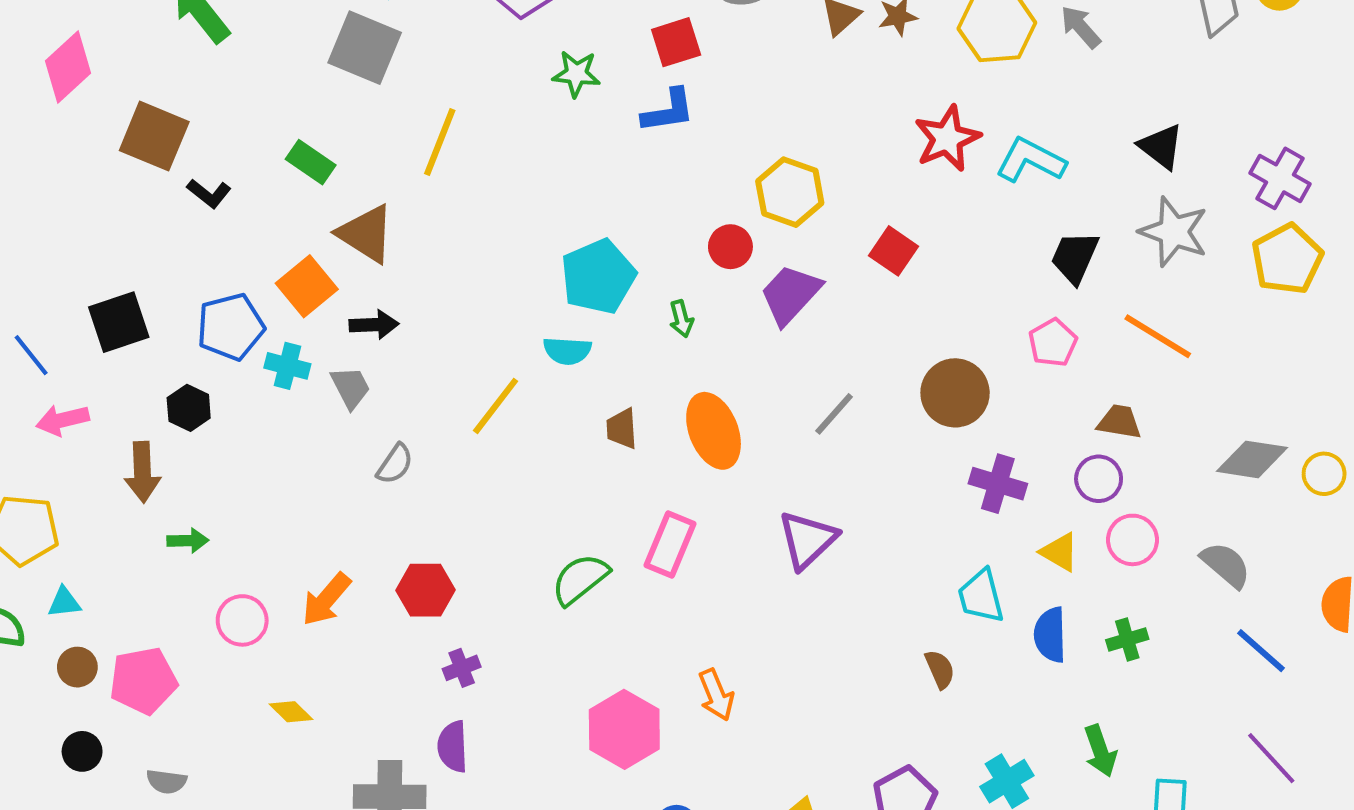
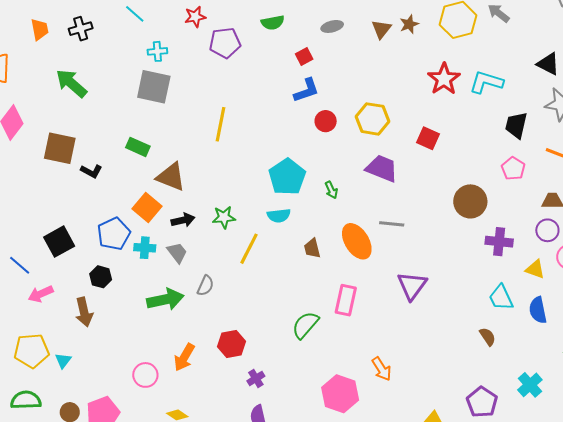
red square: (676, 42) -> (304, 56), size x0.7
green star: (576, 74) -> (224, 217), moved
yellow line: (440, 142) -> (221, 124), moved
red circle: (730, 247) -> (326, 121), moved
purple trapezoid: (790, 294) -> (382, 168), turned 80
gray line: (834, 414) -> (392, 224), moved, turned 65
green arrow: (188, 541) -> (165, 299), moved, size x1.8
cyan triangle: (64, 602) -> (63, 361), moved, turned -36

